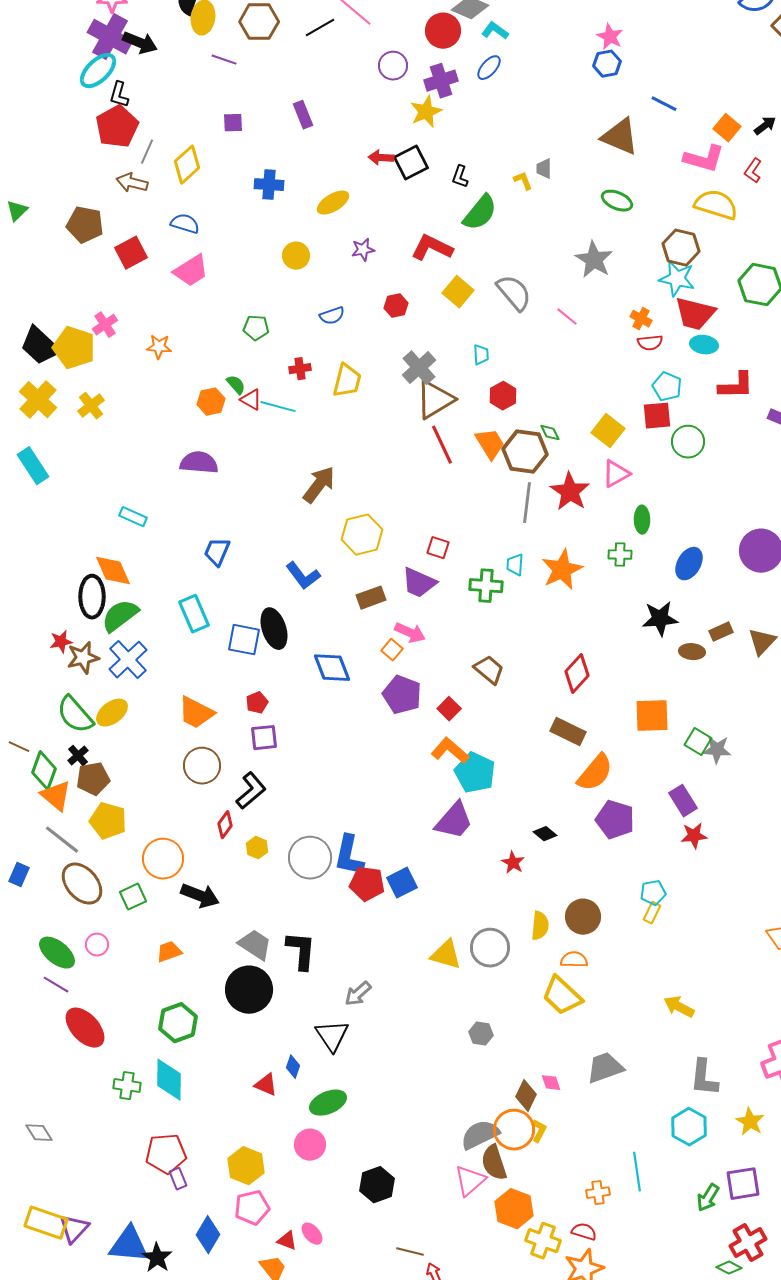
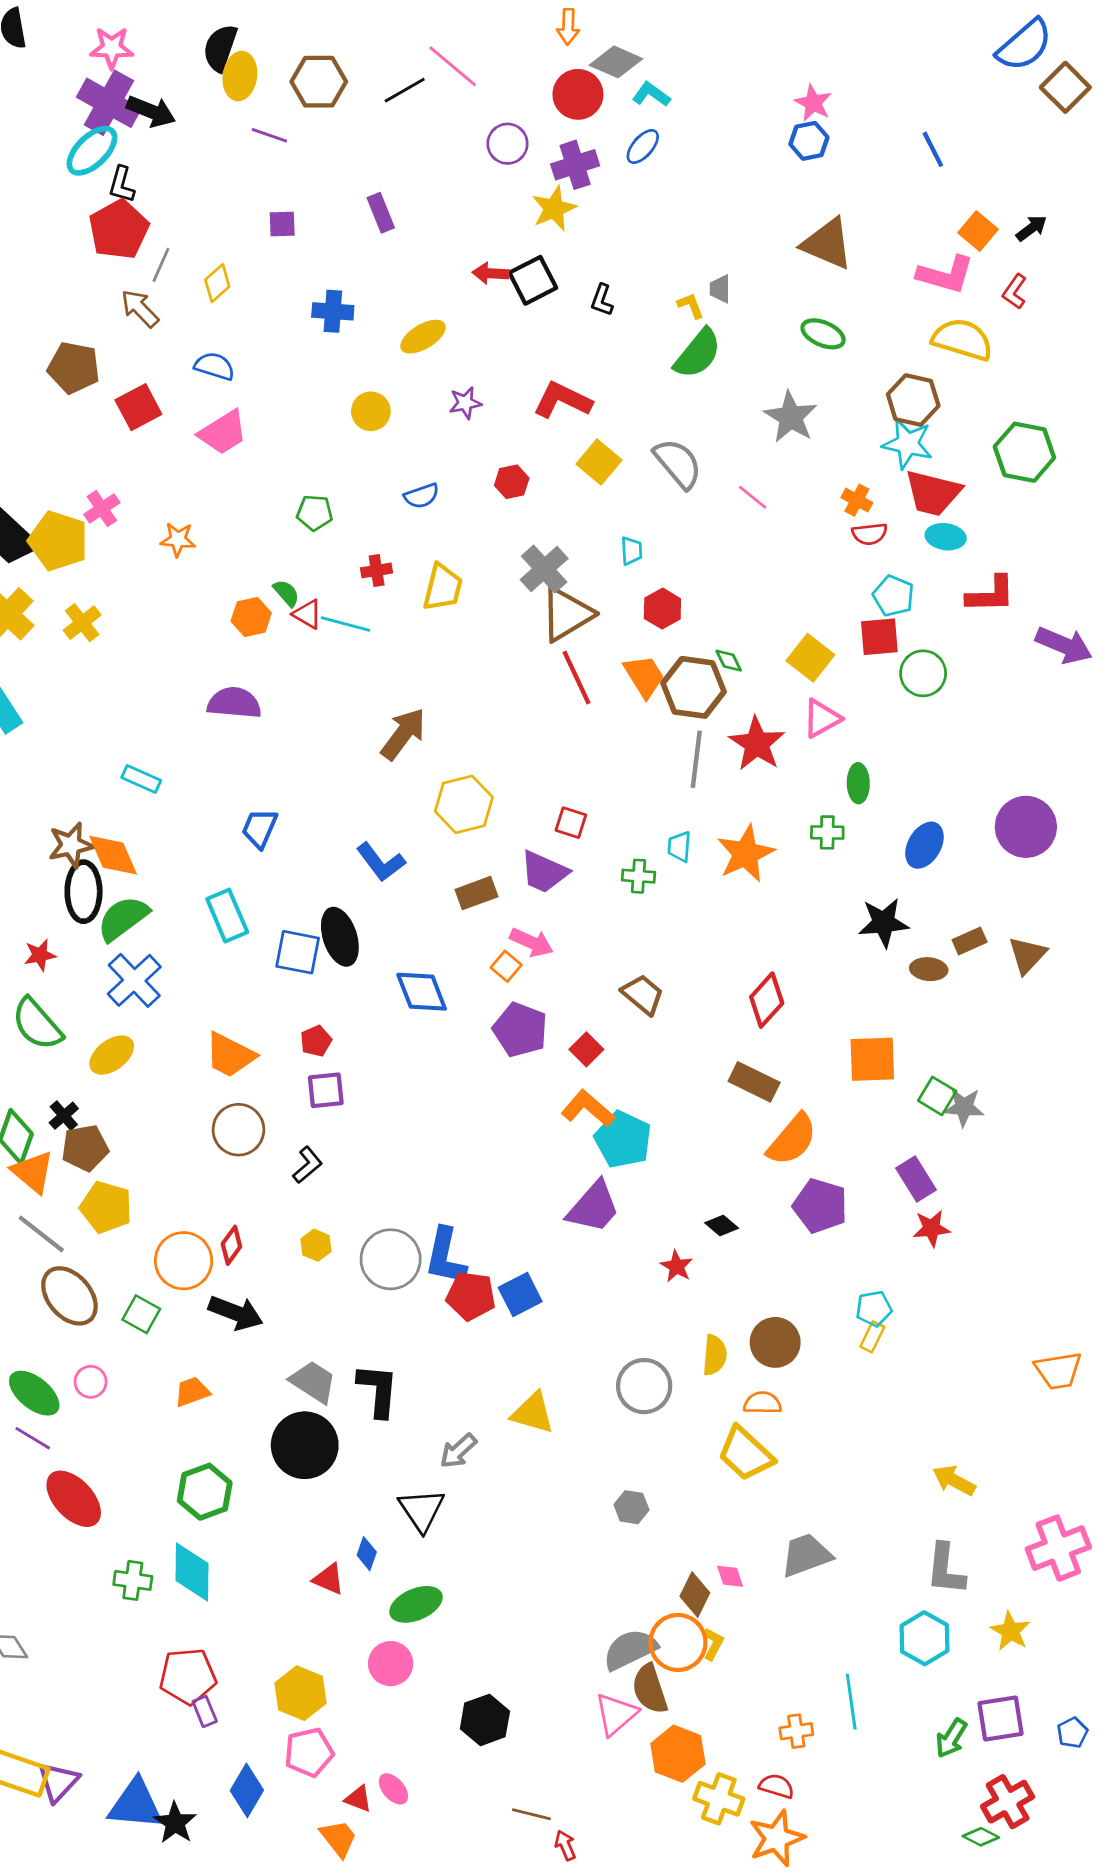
blue line: (664, 104) -> (933, 149), moved, turned 36
yellow diamond: (187, 165) -> (217, 283), size x0.7
brown arrow: (132, 183) -> (140, 308), turned 32
green semicircle: (480, 213) -> (698, 354), moved
green cross: (486, 586) -> (639, 876), size x0.7
brown star: (83, 658) -> (71, 845), moved
green semicircle: (75, 715) -> (37, 1024), moved
black L-shape: (251, 791) -> (307, 1165), size x0.7
red diamond: (225, 825) -> (231, 1245), moved
green square: (133, 897) -> (141, 1314), turned -36
yellow triangle: (446, 955) -> (533, 1413), moved
yellow arrow: (679, 1007) -> (954, 1480), moved

